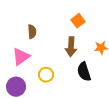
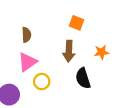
orange square: (78, 21) -> (76, 23), turned -32
pink triangle: (21, 57) -> (28, 62), moved

